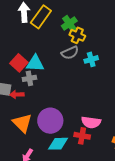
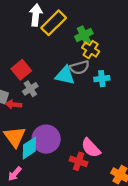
cyan triangle: (35, 63) -> (65, 75), moved
gray cross: (29, 78) -> (30, 89), turned -32
pink semicircle: (91, 122) -> (91, 148), turned 30
cyan diamond: (58, 144) -> (29, 148), moved, turned -40

